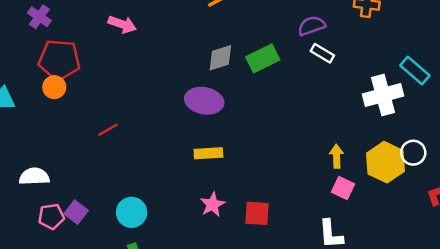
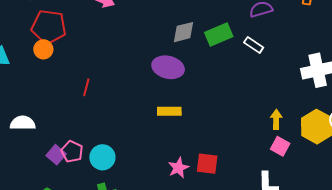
white rectangle: (322, 53) -> (254, 45), moved
red line: (108, 130) -> (86, 87), turned -48
pink star: (212, 205) -> (178, 168), moved
pink pentagon: (51, 216) -> (72, 152), moved, turned 30

